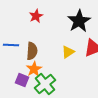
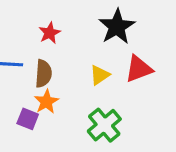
red star: (36, 16) -> (50, 33), moved
green cross: (45, 84) -> (104, 125), moved

